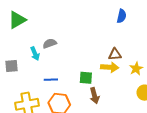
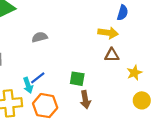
cyan arrow: (35, 54) -> (28, 85), moved
yellow arrow: (110, 67) -> (108, 33), moved
blue line: (51, 80) -> (38, 78), turned -40

